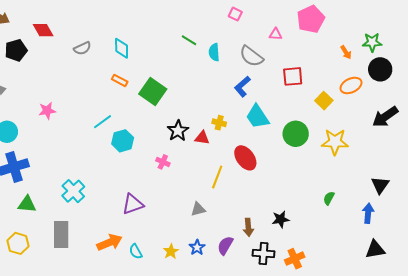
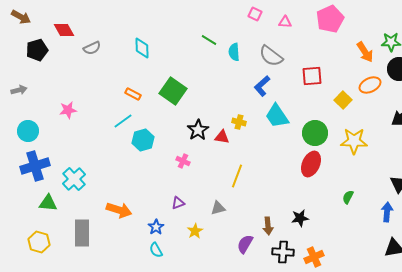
pink triangle: (276, 34) -> (285, 22), moved
gray semicircle: (82, 48) -> (92, 48), moved
orange arrow: (346, 52) -> (365, 52), size x1.5
orange rectangle: (120, 80) -> (133, 94), moved
red ellipse: (245, 158) -> (311, 164), moved, turned 60
cyan cross: (73, 191) -> (74, 179), moved
purple triangle: (133, 204) -> (178, 203), moved, size x0.6
orange arrow: (110, 242) -> (119, 210), moved, turned 40
blue star: (197, 247) -> (156, 227), moved
yellow star: (171, 251) -> (195, 231), moved

